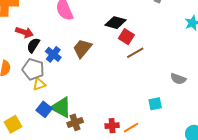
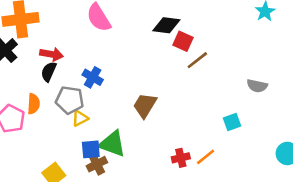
black semicircle: (33, 45) -> (49, 72), moved
brown trapezoid: (82, 48) -> (145, 105), moved
blue square: (44, 109) -> (91, 149), turned -35
brown cross: (75, 122) -> (97, 164), moved

